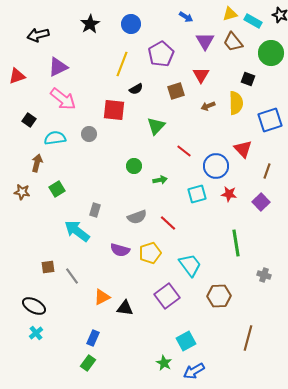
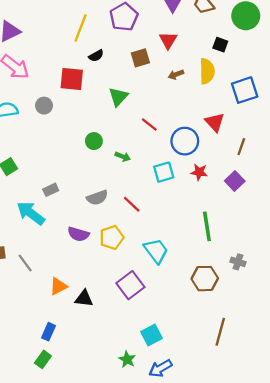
green arrow: (160, 180) -> (123, 157), turned 32
gray rectangle: (95, 210) -> (51, 190), turned 48
brown hexagon: (219, 296) -> (205, 279), moved

